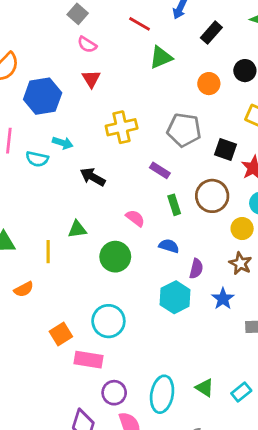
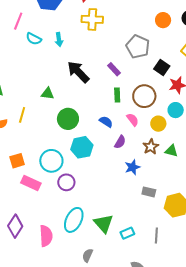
yellow cross: (122, 127) -> (92, 19), moved
cyan arrow: (63, 143) -> (59, 40), moved, turned 48
black arrow: (93, 177) -> (78, 72), moved, size x1.4
pink semicircle: (135, 218) -> (133, 120), moved
yellow line: (48, 252) -> (22, 115), moved
cyan hexagon: (175, 297) -> (82, 147), moved
green triangle: (205, 388) -> (104, 223), size x1.5
purple circle: (114, 393) -> (66, 182), moved

